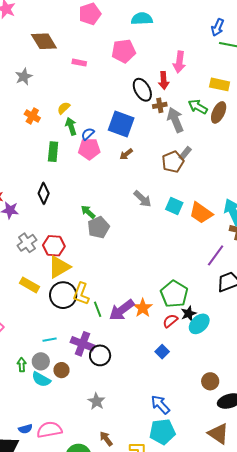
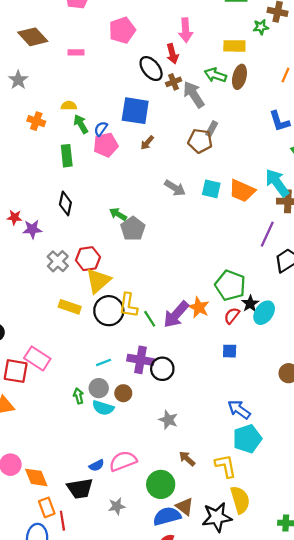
yellow semicircle: (64, 108) -> (69, 106), turned 56
brown pentagon: (173, 162) -> (200, 141), turned -30
blue square: (162, 352) -> (230, 351), turned -32

